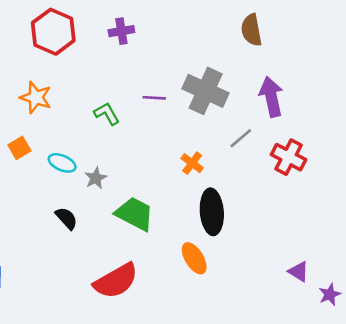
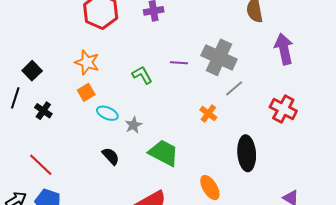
purple arrow: (271, 97) -> (284, 49), moved
gray line: (241, 138) -> (234, 88), moved
orange square: (19, 148) -> (86, 92), moved
black ellipse: (212, 212) -> (247, 153), moved

